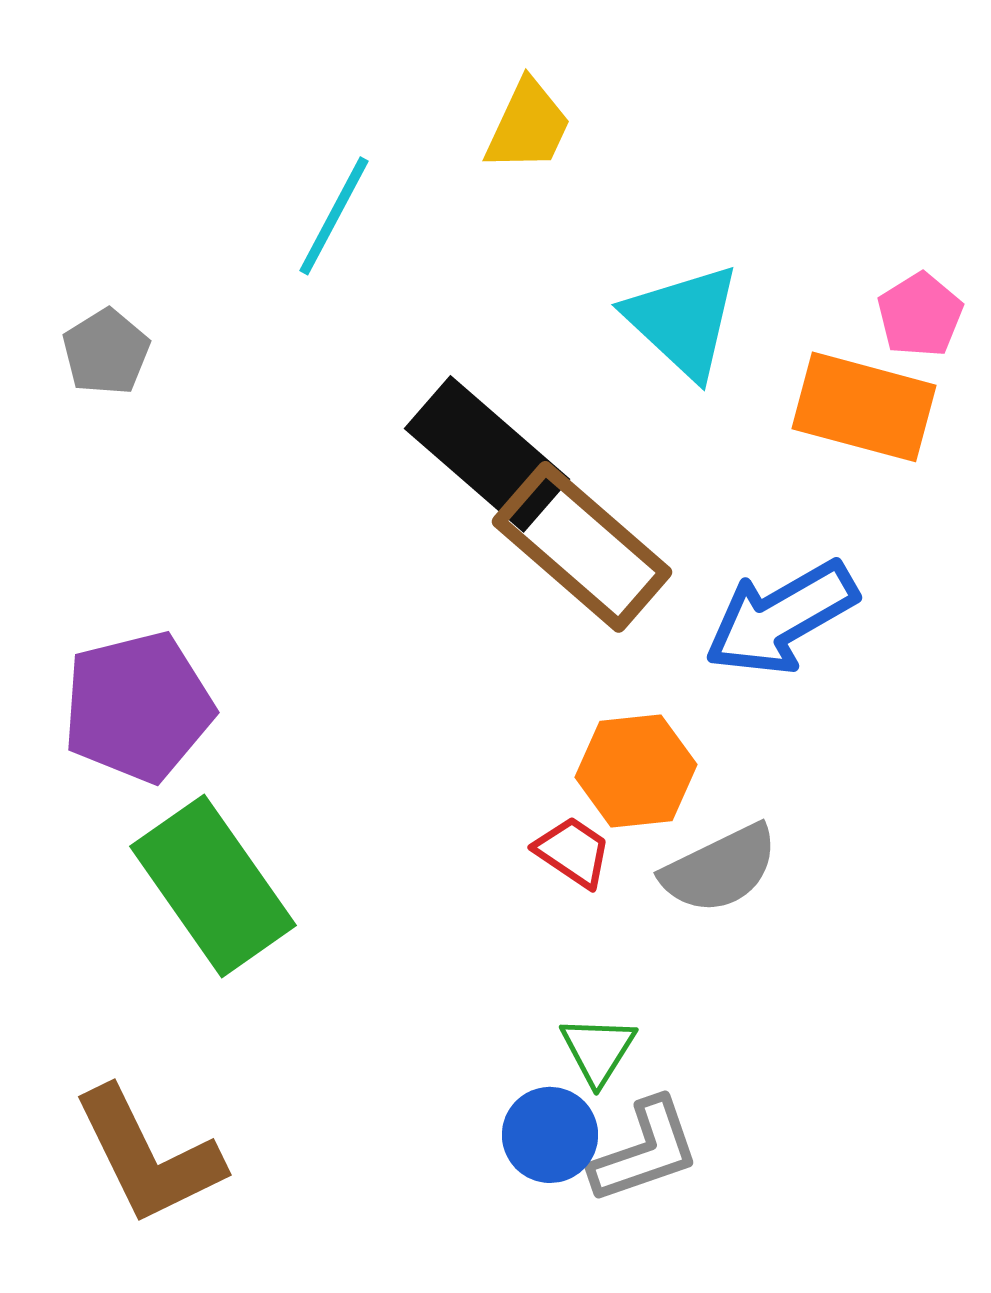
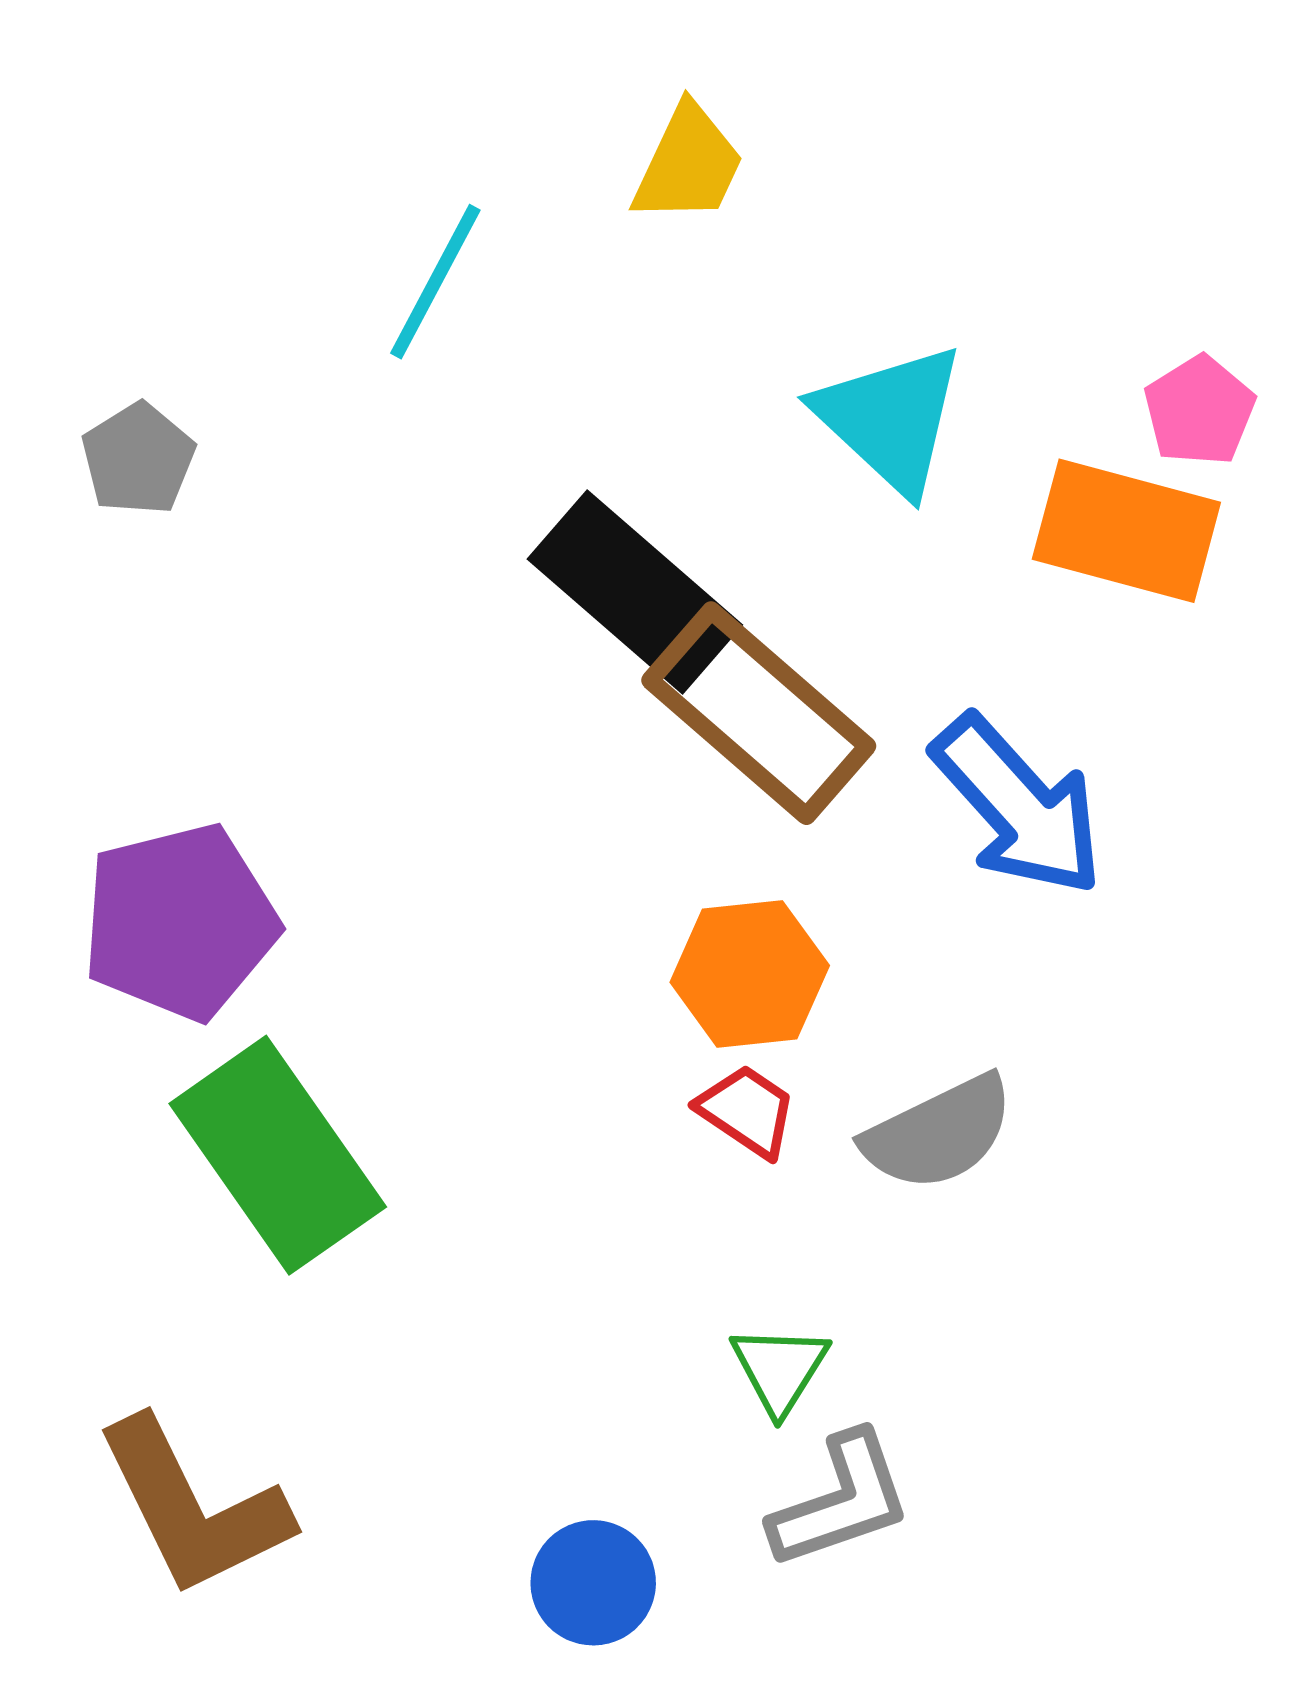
blue arrow: (781, 618) -> (1018, 806), turned -102
orange hexagon: (636, 771) -> (750, 974), moved
blue circle: (550, 1135) -> (593, 1583), moved

